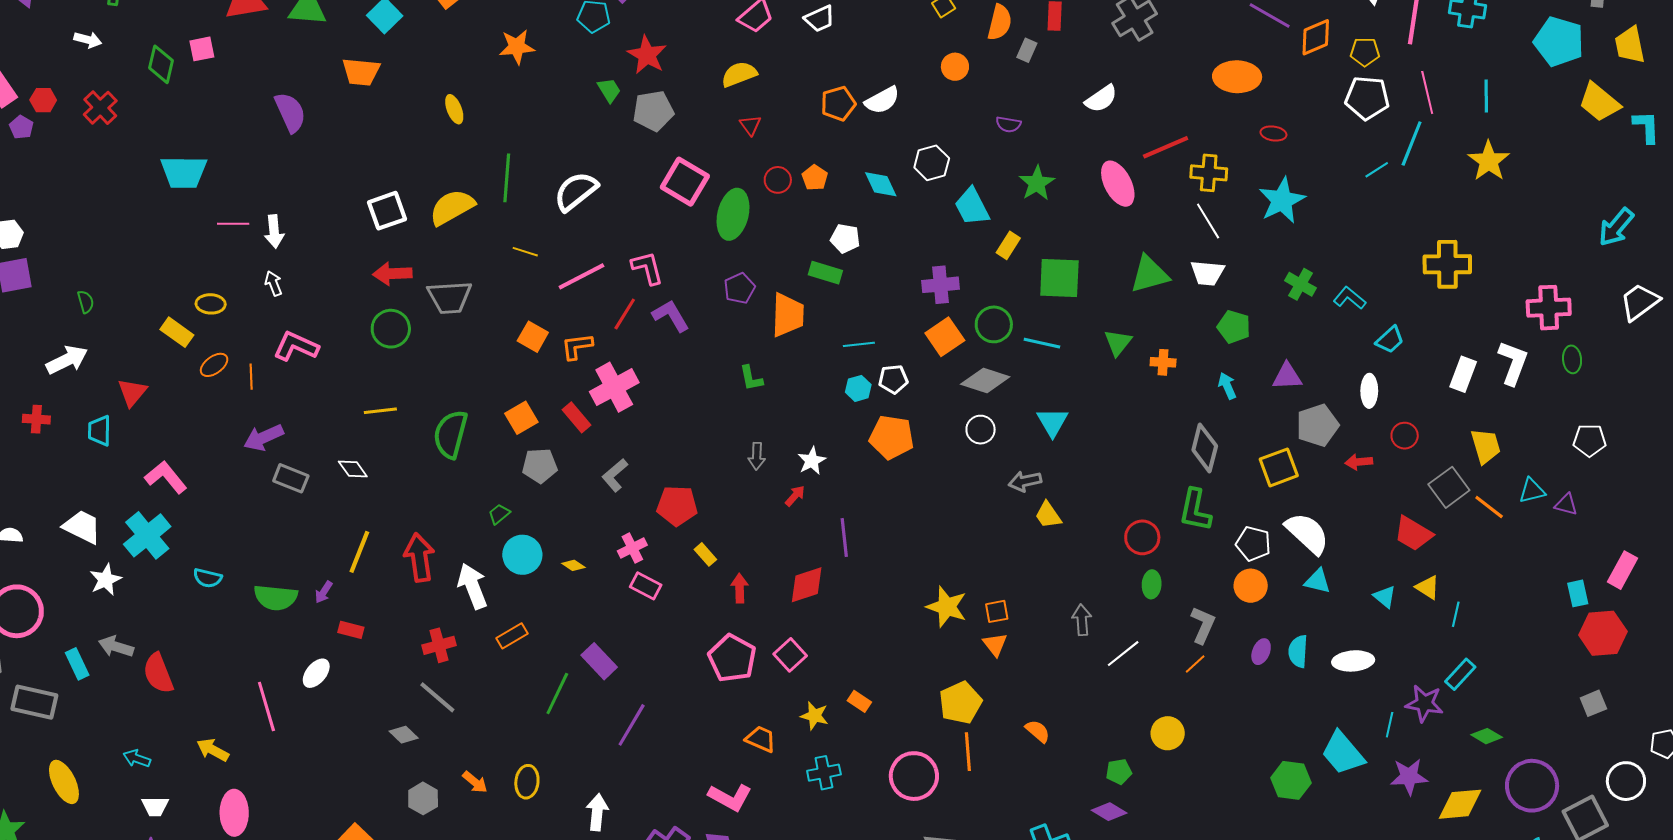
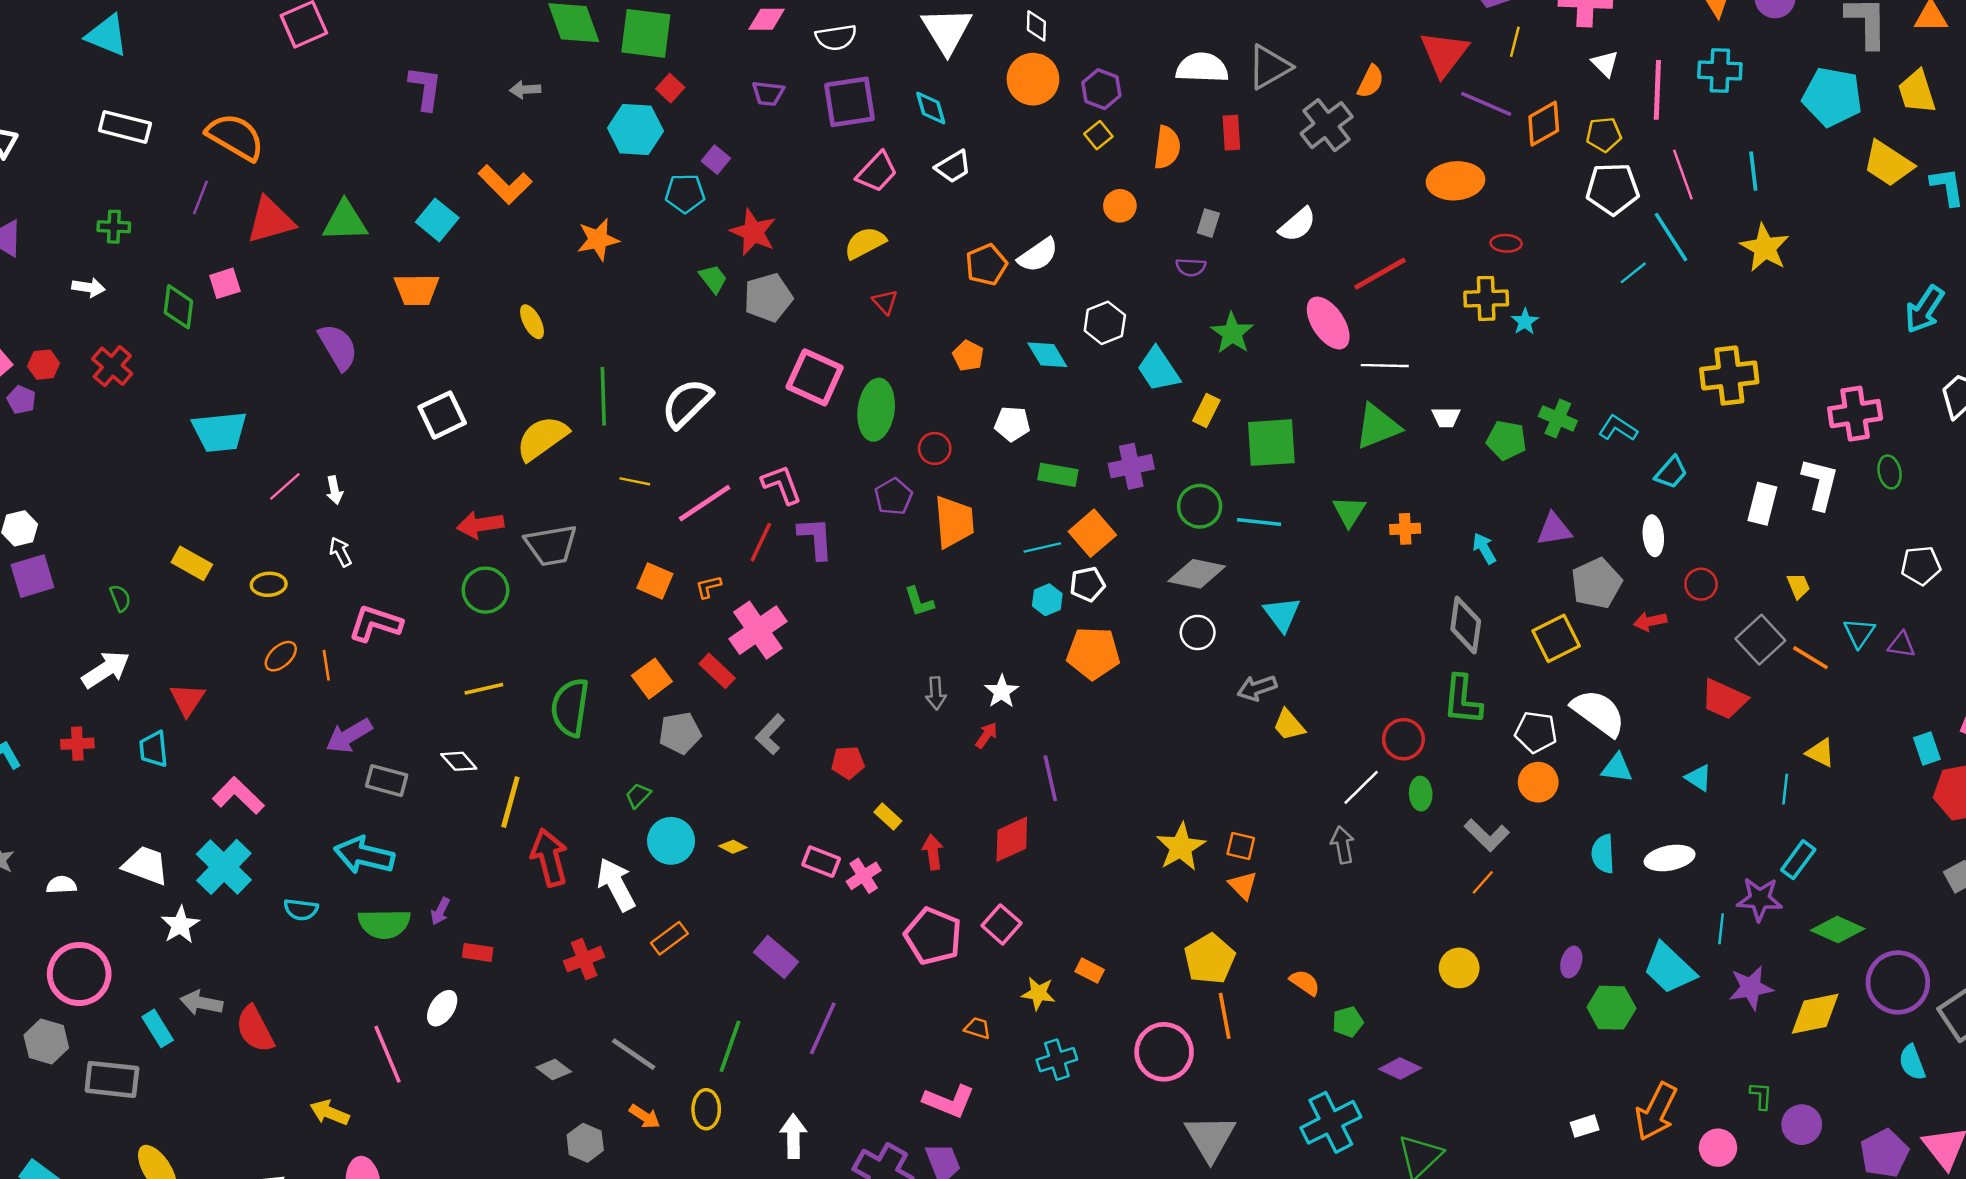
gray rectangle: (1027, 50) -> (1208, 223), moved
cyan line: (1412, 144) -> (1671, 237), turned -48
yellow cross: (1209, 173) -> (1486, 298), moved
red circle: (778, 180) -> (935, 448), moved
cyan star: (1282, 200) -> (1525, 322), size x0.5
white square: (387, 211) -> (442, 415), moved
white line: (1208, 221) -> (1385, 366), moved, turned -51
pink line: (233, 224) -> (285, 486), turned -36
white arrow: (274, 231) -> (334, 490), size x0.7
green rectangle: (825, 273) -> (1058, 475), moved
white trapezoid: (1207, 273) -> (1446, 417), size x0.7
purple L-shape: (671, 316) -> (816, 538), turned 33
green pentagon: (1234, 327) -> (1506, 440), moved
yellow rectangle: (177, 332) -> (192, 563), moved
orange square: (945, 337) -> (1092, 533), moved
orange L-shape: (577, 346) -> (708, 587), size x0.7
yellow trapezoid: (1486, 446) -> (1798, 586), size x0.6
cyan triangle: (1532, 491) -> (1859, 633), turned -36
red pentagon: (677, 506) -> (848, 762), size x0.7
pink cross: (632, 548) -> (864, 876), moved
yellow line: (359, 552) -> (510, 802), moved
yellow triangle: (1428, 587) -> (1820, 753), moved
yellow star: (947, 607) -> (1181, 847), turned 30
orange square: (997, 611) -> (1241, 846), turned 30
gray L-shape: (1203, 625) -> (1487, 835), turned 117
purple ellipse: (1261, 652) -> (1571, 962), moved
white line: (1123, 654) -> (1361, 787), moved
green line: (557, 694) -> (730, 1046), moved
gray line: (437, 697) -> (634, 1054), moved
green diamond: (1487, 736) -> (1838, 929), size x1.4
orange trapezoid: (761, 739) -> (978, 1028), size x0.7
cyan arrow: (137, 758) -> (364, 855), moved, size x1.8
green pentagon: (1119, 772) -> (1348, 1022), moved

